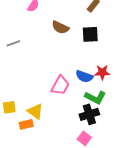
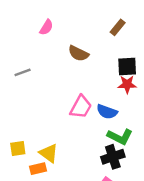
black square: (90, 34) -> (127, 67), moved
red star: (102, 72) -> (127, 84), moved
pink trapezoid: (60, 85) -> (81, 107), moved

